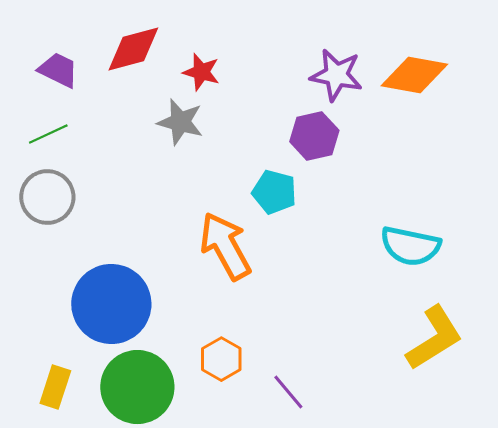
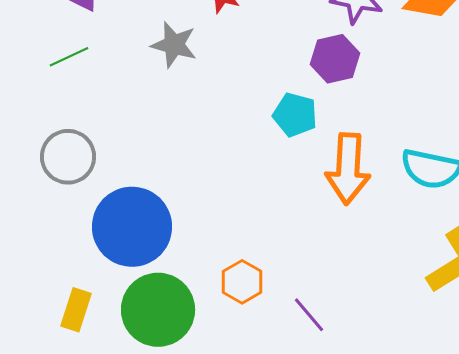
gray star: (180, 122) -> (174, 45), moved
gray circle: (47, 197) -> (68, 157), moved
orange arrow: (225, 246) -> (348, 169), moved, turned -148

